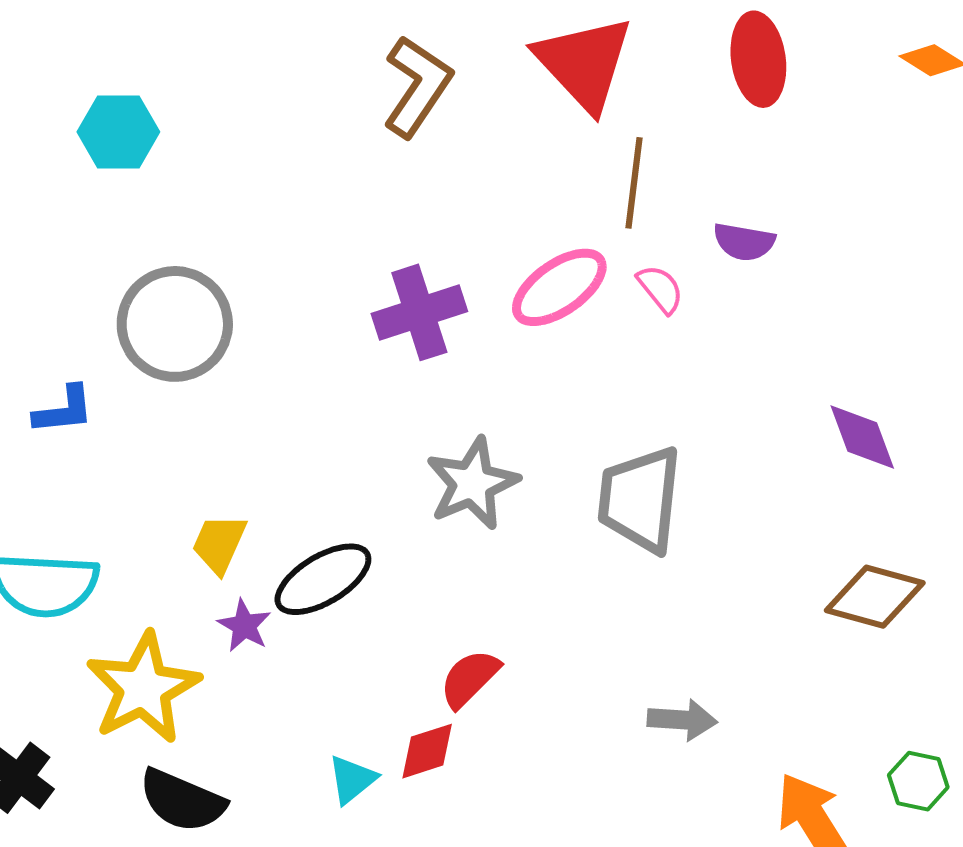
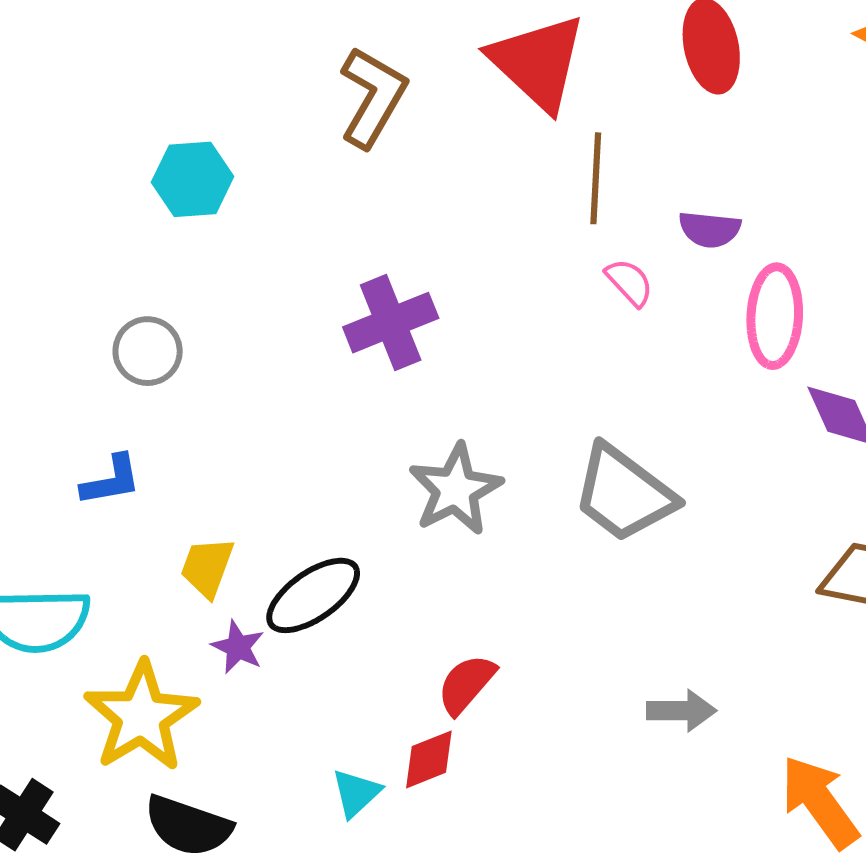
cyan hexagon: (118, 132) -> (193, 179), moved
pink ellipse: (559, 287) -> (775, 316), moved, turned -48
gray circle: (175, 324) -> (148, 351), size x0.6
blue L-shape: (64, 410) -> (111, 480), moved
gray trapezoid: (640, 499) -> (624, 494), turned -55

